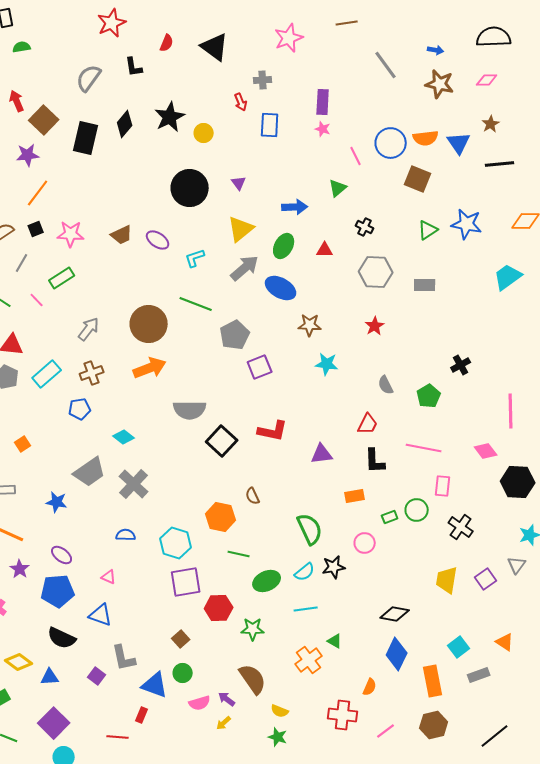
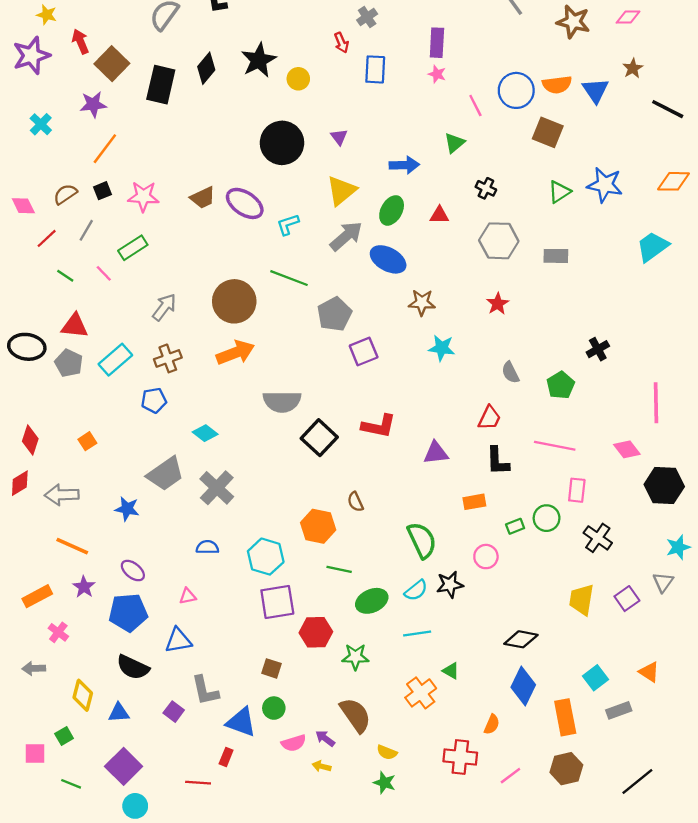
gray cross: (263, 80) -> (367, 17), turned -30
black line: (500, 164) -> (668, 109), moved, turned 32
purple ellipse: (158, 240) -> (245, 203), size x1.4
pink triangle: (109, 577) -> (188, 596), turned -35
blue triangle: (101, 615) -> (178, 640), turned -30
brown square: (181, 639) -> (272, 668), turned -30
yellow diamond: (19, 662) -> (83, 695), turned 68
yellow arrow: (224, 723) -> (322, 766), turned 56

